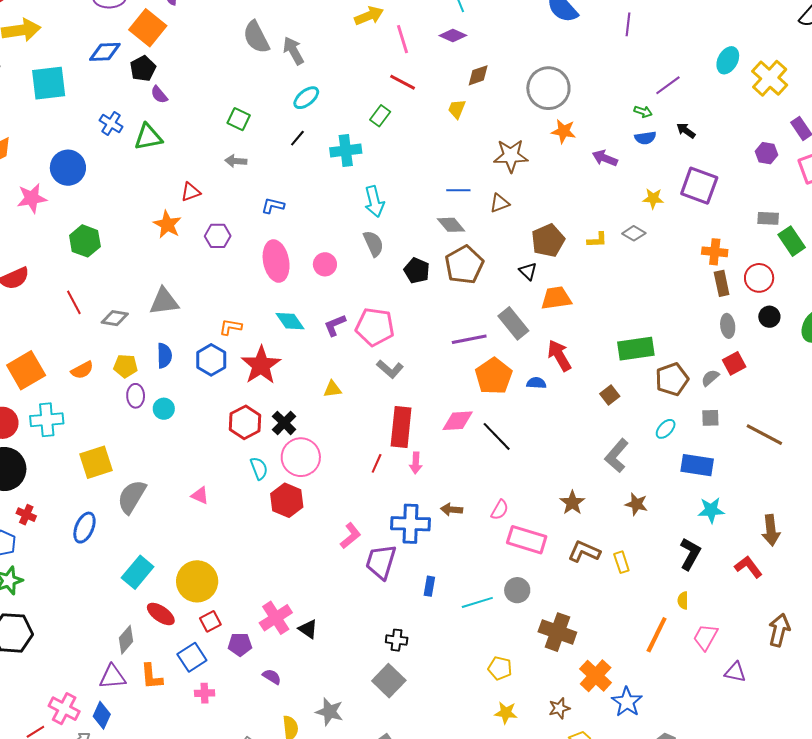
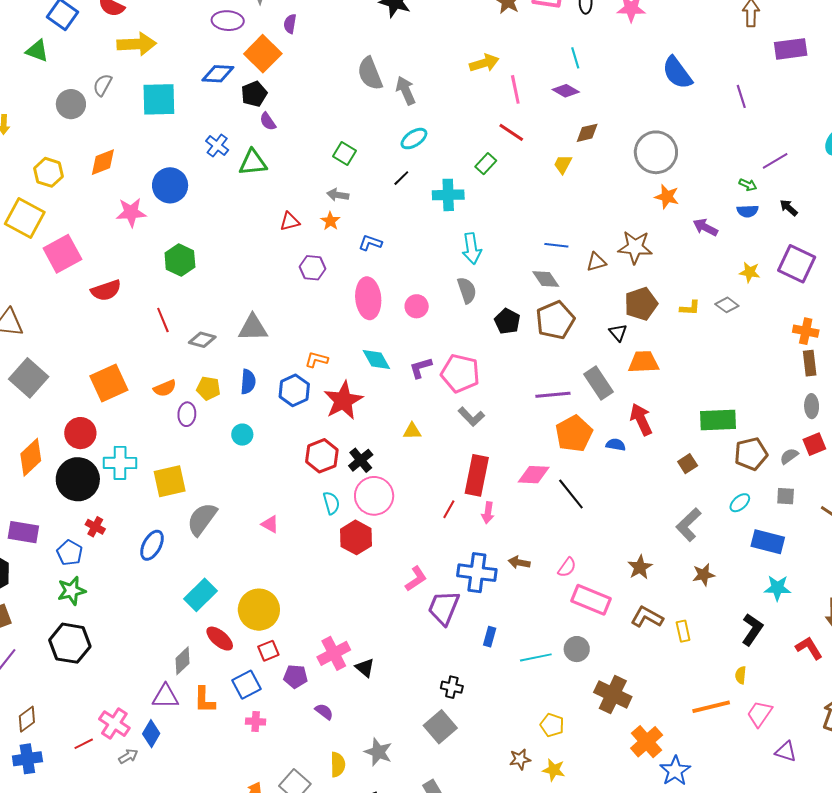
purple line: (628, 24) -> (741, 96), turned -30
brown star: (511, 156) -> (635, 247), moved
orange star: (167, 225) -> (330, 221), moved, size x0.7
purple ellipse: (136, 396) -> (187, 414), moved
cyan cross: (47, 420) -> (120, 463), moved
brown star: (636, 504) -> (704, 575), turned -30
orange line: (657, 635) -> (711, 707), turned 45
brown star: (559, 708) -> (520, 759), moved

